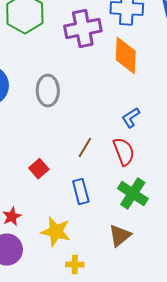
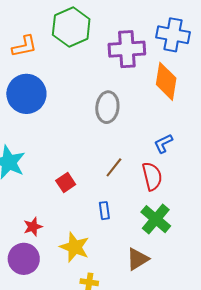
gray ellipse: (48, 91) -> (107, 107), moved
blue rectangle: (81, 192) -> (104, 211), size x0.7

